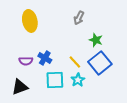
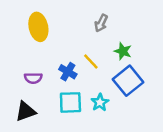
blue cross: (45, 58) -> (68, 72), moved
yellow line: (75, 62) -> (91, 61), moved

